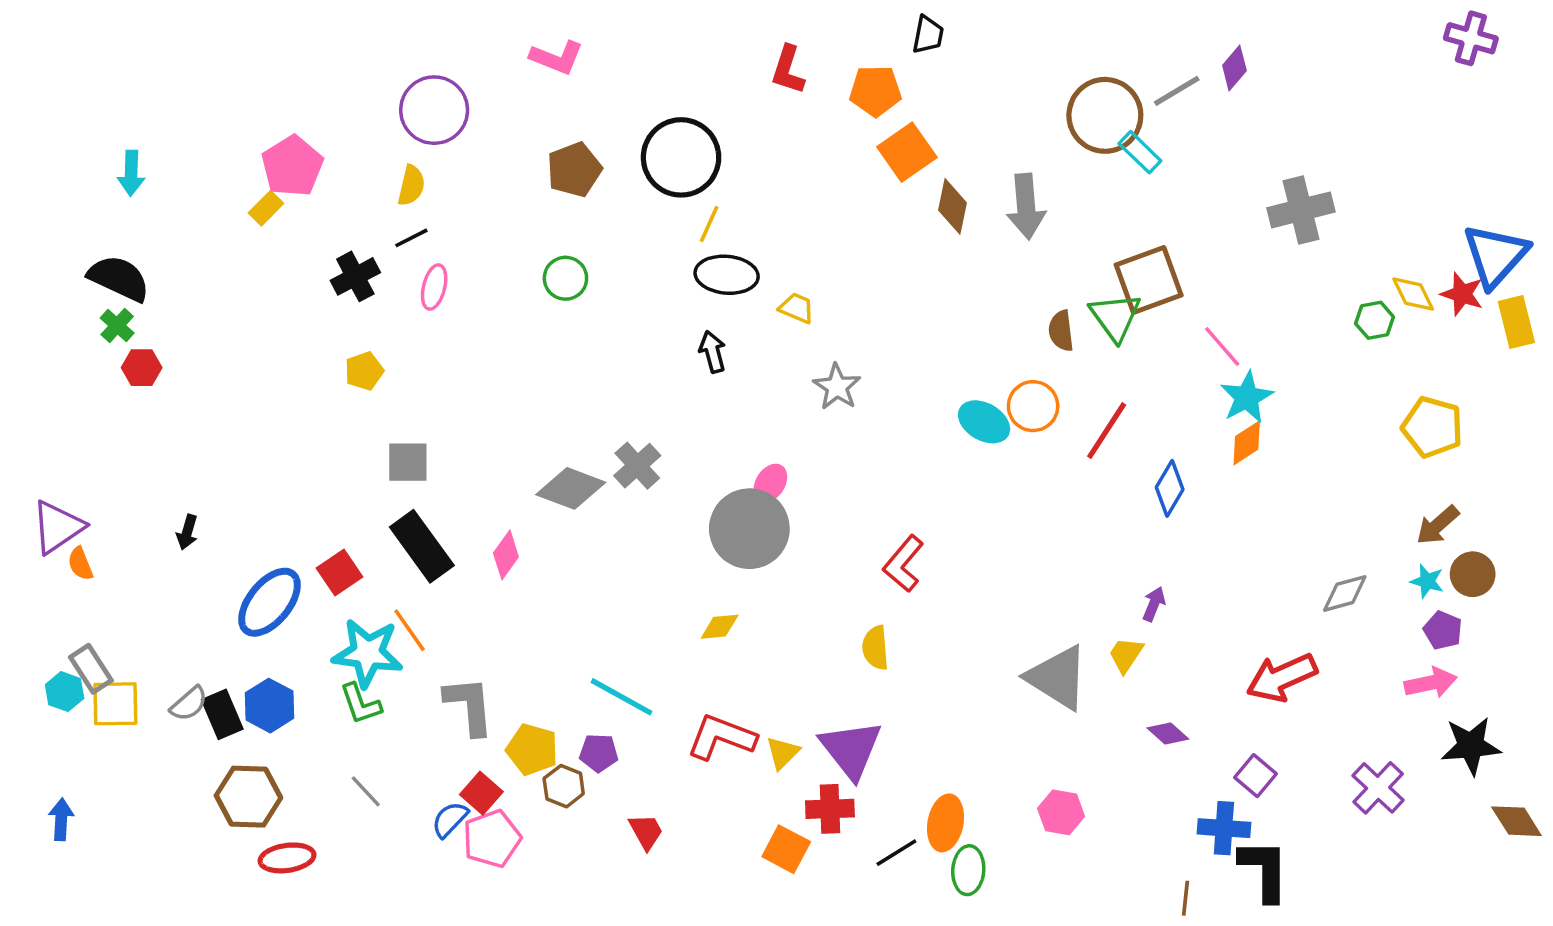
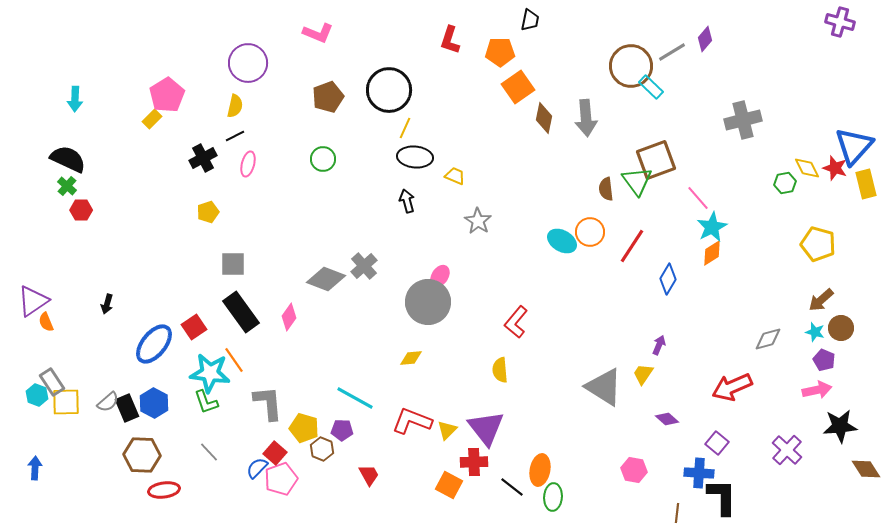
pink hexagon: (1061, 812) -> (634, 470), moved
black line: (896, 853) -> (512, 487), turned 70

